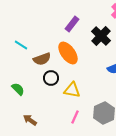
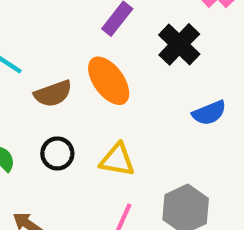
black circle: (51, 78) -> (57, 153), moved

